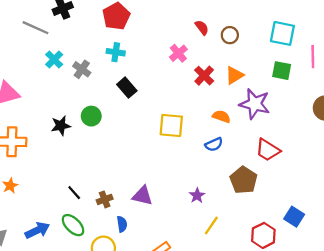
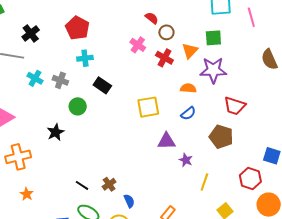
brown circle: (230, 35) -> (166, 32), moved
green square: (282, 71) -> (213, 38), moved
green circle: (91, 116) -> (78, 106), moved
purple triangle: (142, 196) -> (166, 141), moved

